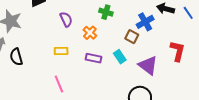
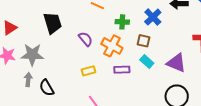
blue cross: (145, 22) -> (153, 17), moved
orange cross: (90, 33) -> (112, 46), size x1.5
brown square: (132, 37) -> (143, 41), moved

